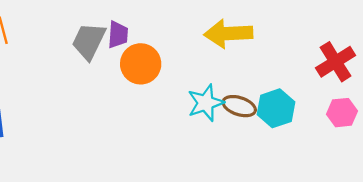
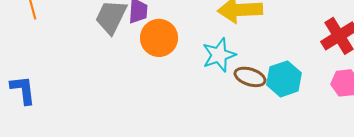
cyan star: (206, 103) -> (219, 55), moved

